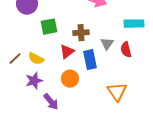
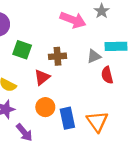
green square: (49, 27) -> (22, 50), turned 30
gray triangle: (107, 44) -> (94, 56), moved, turned 32
blue rectangle: (90, 60) -> (67, 118), moved

